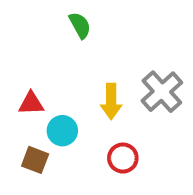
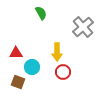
gray cross: (162, 92) -> (83, 27), moved
red circle: (123, 158) -> (63, 72), moved

